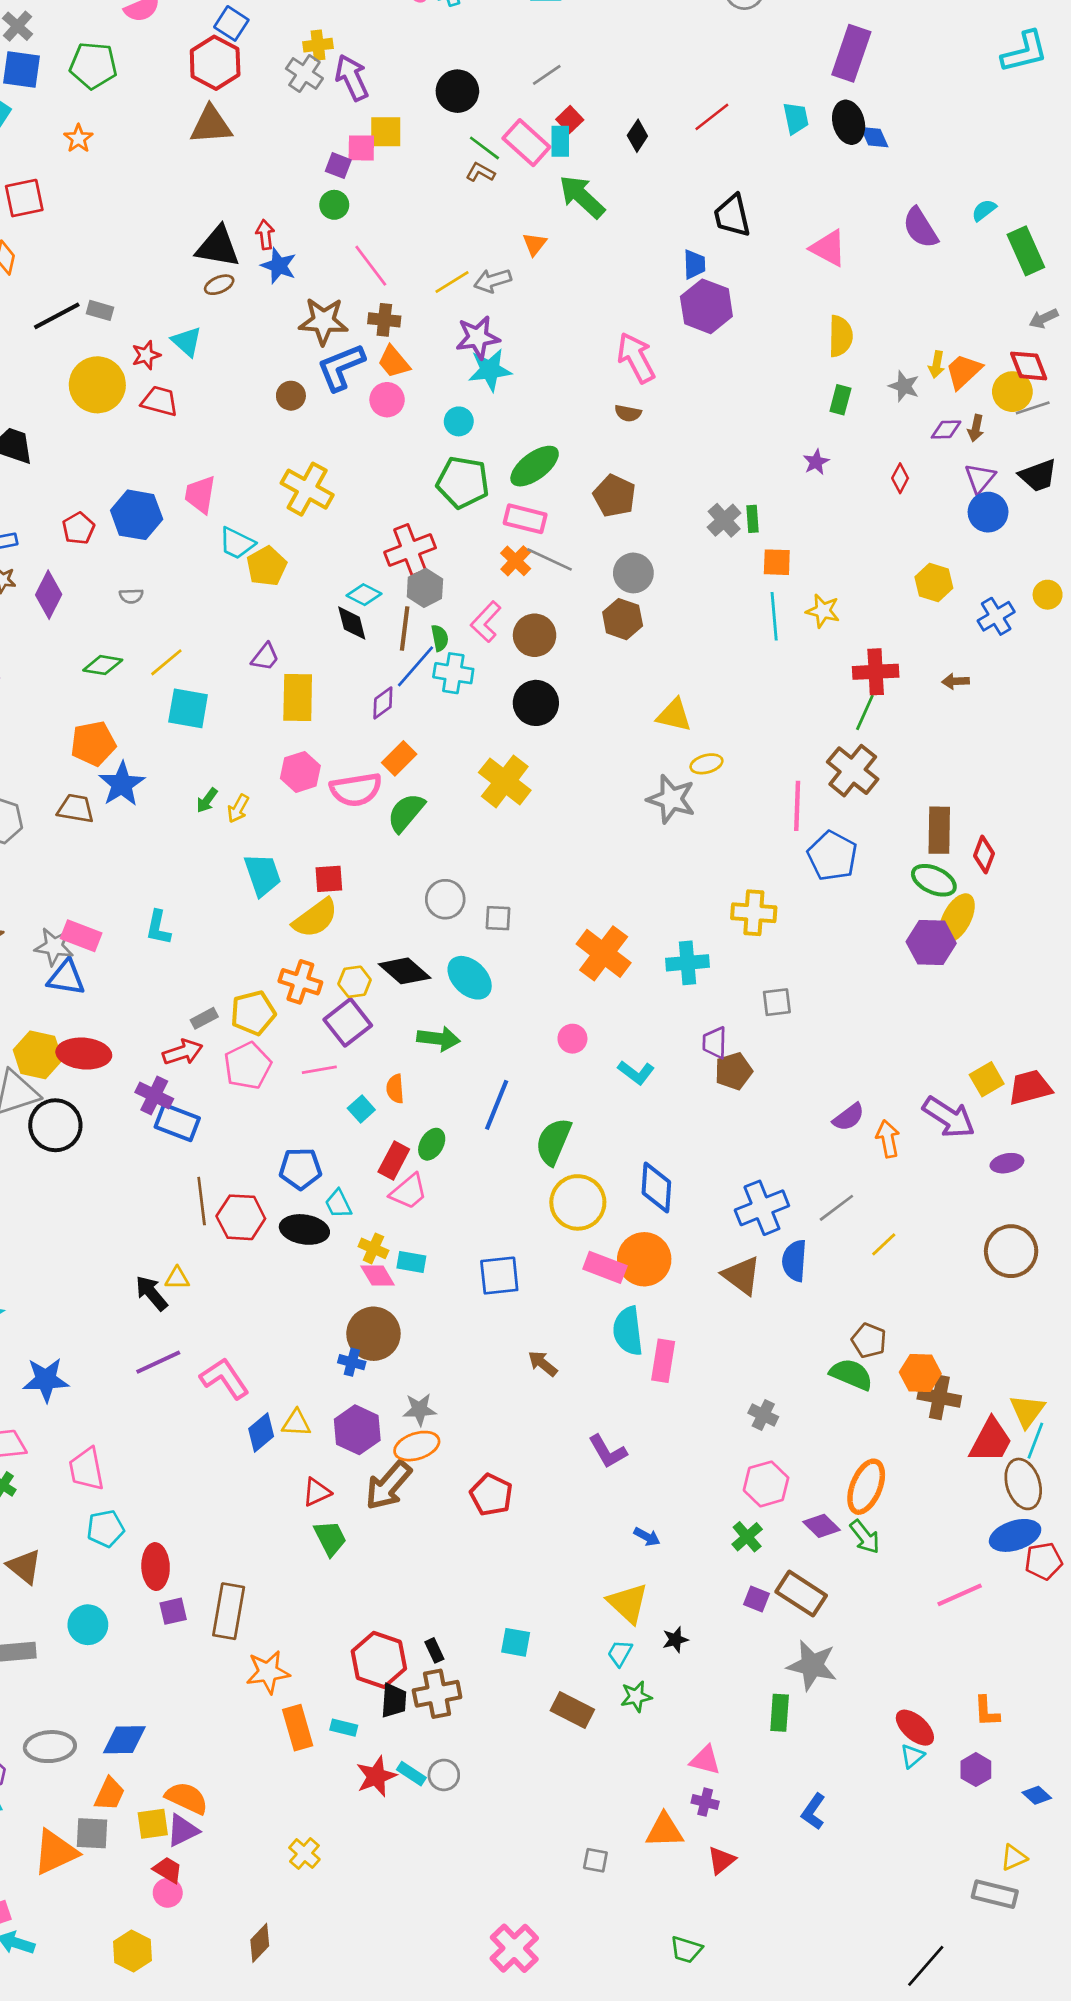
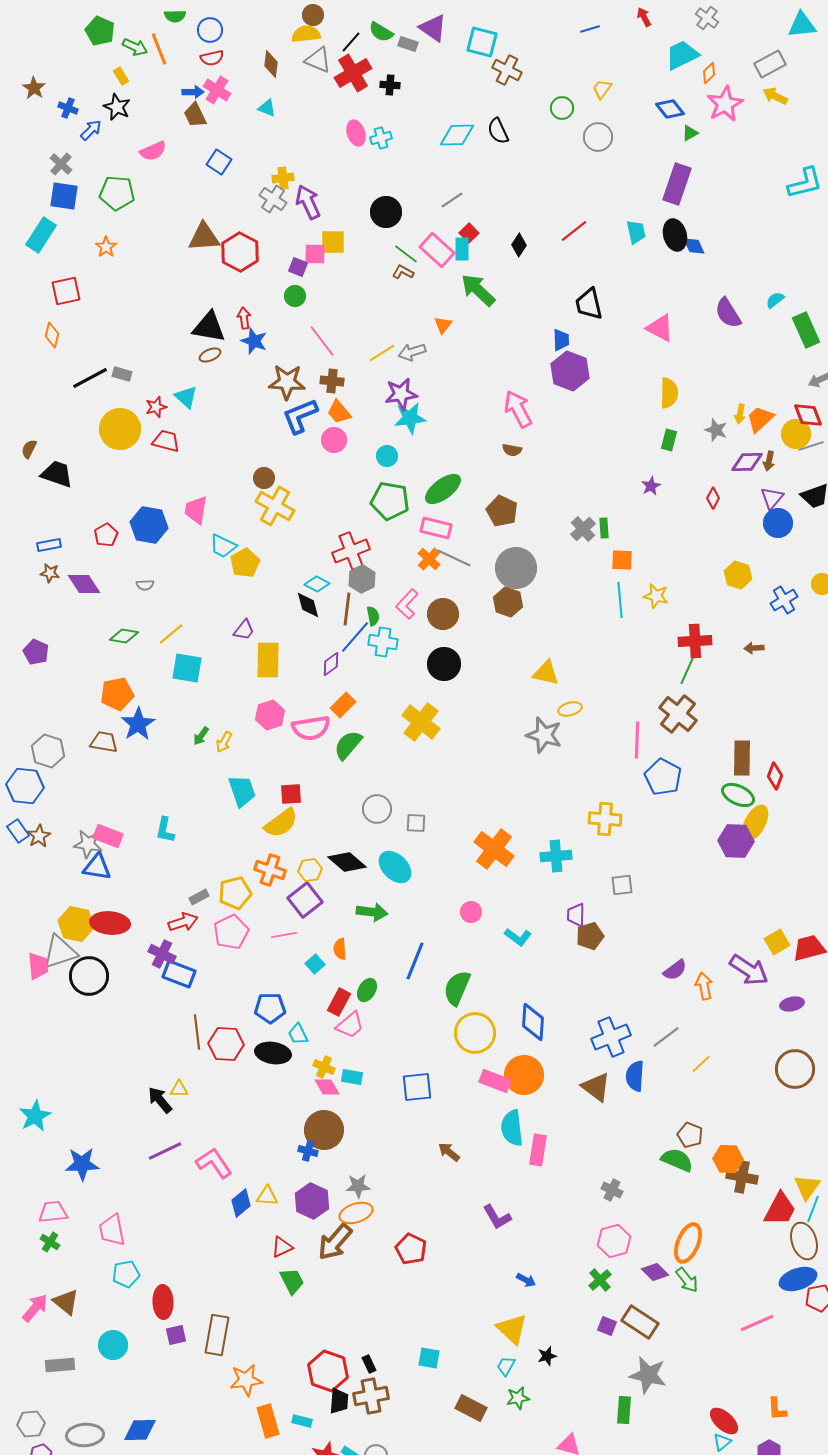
red hexagon: (215, 63) -> (240, 252), moved
brown circle: (291, 396) -> (264, 478), moved
purple diamond: (946, 430) -> (747, 462), size x1.4
gray circle: (633, 573) -> (516, 568), size x1.4
purple diamond: (49, 595) -> (84, 584), turned -60

